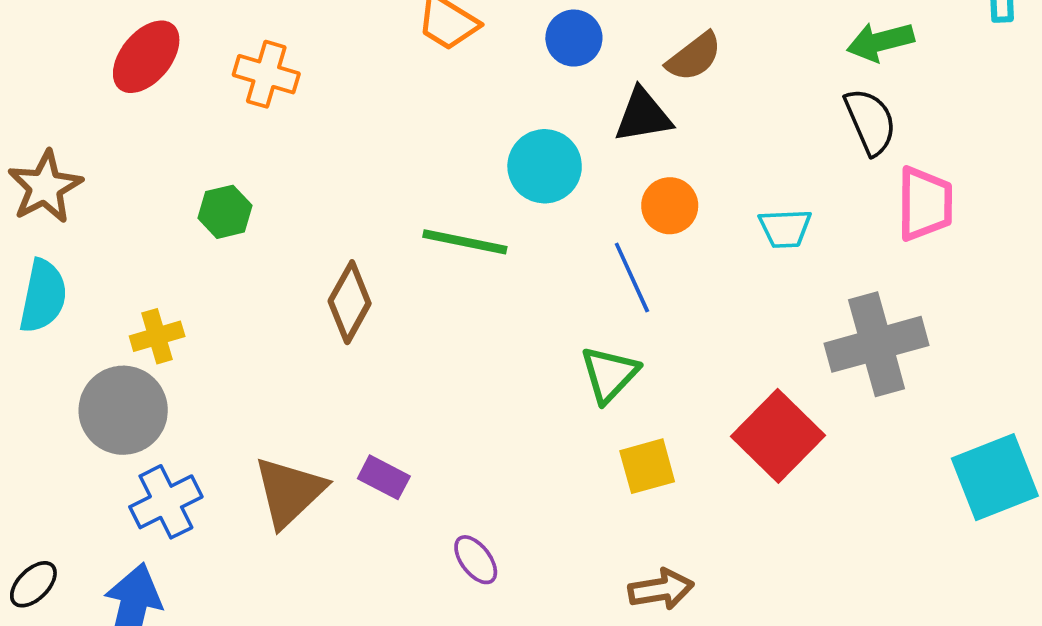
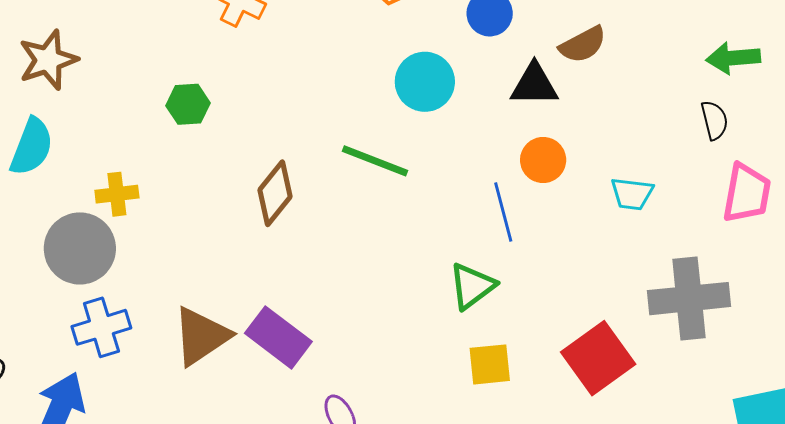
black semicircle: (870, 122) -> (714, 120), size x0.7
cyan circle: (545, 166) -> (425, 82), moved
purple rectangle: (384, 477) -> (278, 337), size x1.6

